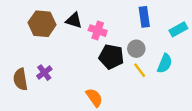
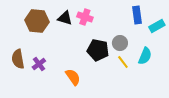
blue rectangle: (144, 17) -> (137, 15), moved
pink cross: (98, 31) -> (85, 17), moved
brown semicircle: (20, 79) -> (18, 59), moved
orange semicircle: (94, 98) -> (73, 77), moved

